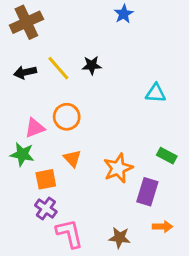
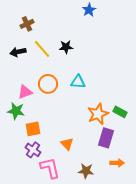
brown cross: (26, 22) -> (27, 24), moved, size x0.6
cyan triangle: (156, 93) -> (78, 82), moved
orange triangle: (72, 158) -> (67, 144), moved
orange star: (118, 168) -> (98, 114), moved

